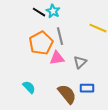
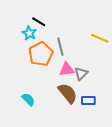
cyan star: (53, 11) -> (29, 33), moved
pink triangle: (57, 58) -> (67, 69), moved
brown semicircle: (67, 94) -> (68, 93), moved

